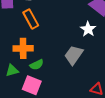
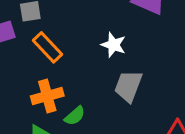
white star: (88, 29) -> (113, 45), moved

